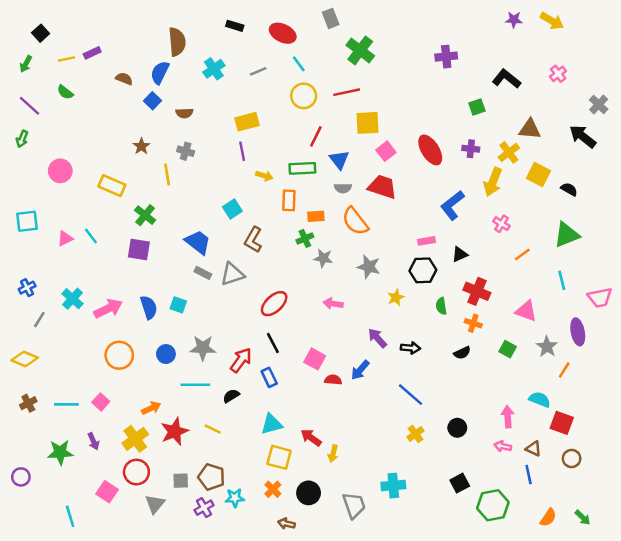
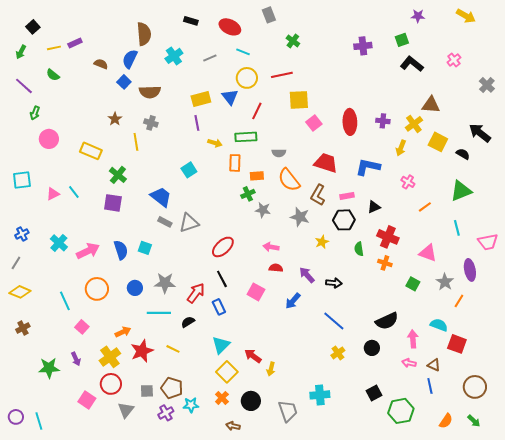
yellow arrow: (552, 21) -> (466, 16), moved
green cross: (360, 50) -> (293, 41), size x0.6
cyan line: (299, 64) -> (243, 52), turned -32
green square: (477, 107) -> (402, 40), moved
brown semicircle: (184, 113) -> (150, 92), size x1.5
black arrow: (583, 136) -> (480, 133), moved
green arrow: (22, 139) -> (35, 113), moved
red ellipse: (430, 150) -> (350, 122), turned 30
blue triangle: (339, 160) -> (230, 97), moved
yellow arrow: (493, 182) -> (401, 148), size x0.7
red trapezoid: (382, 187) -> (326, 163), moved
blue L-shape: (452, 205) -> (368, 167), turned 50
brown L-shape: (253, 240) -> (318, 195), moved
gray line: (39, 320) -> (16, 263), moved
black semicircle: (462, 353) -> (387, 321), moved, size x1.6
red semicircle: (333, 380) -> (276, 268), moved
cyan line: (66, 404) -> (65, 301), moved, turned 66
cyan triangle: (272, 424) -> (221, 345), turned -30
yellow square: (279, 457) -> (227, 372), turned 30
brown circle: (572, 458) -> (475, 387), moved, size x1.5
purple circle: (21, 477) -> (16, 417), moved
cyan line: (70, 516) -> (39, 421), moved

